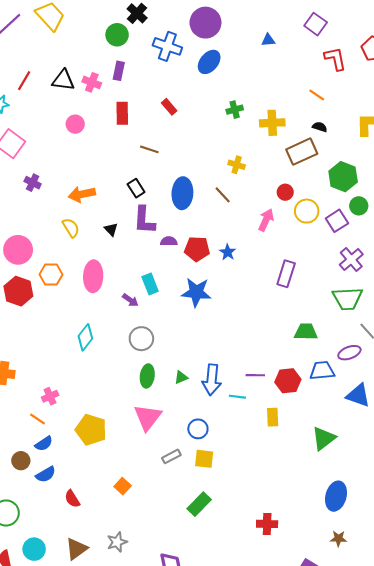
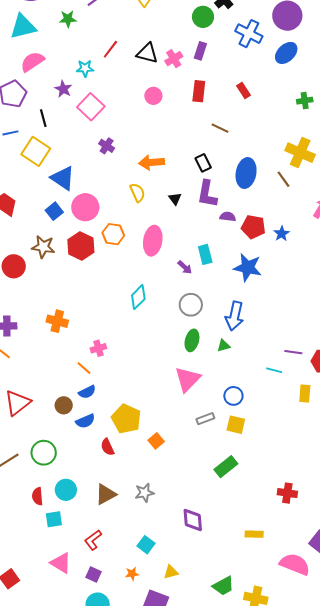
pink cross: (92, 82) -> (174, 59), turned 30
yellow cross: (237, 165) -> (300, 153), size x1.8
blue arrow: (212, 380) -> (235, 316), moved
yellow pentagon: (91, 430) -> (126, 419), moved

